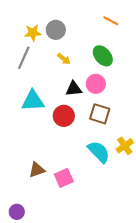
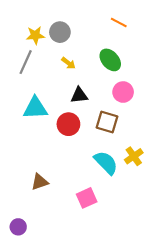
pink circle: (96, 84) -> (123, 92), moved
pink square: (64, 178) -> (87, 198), moved

